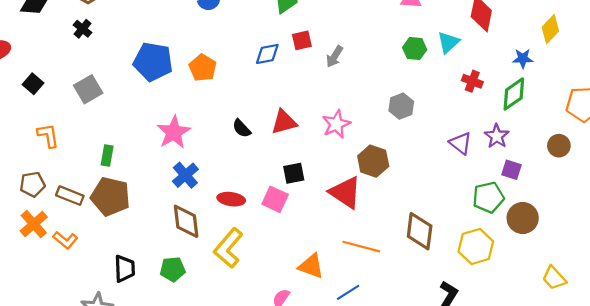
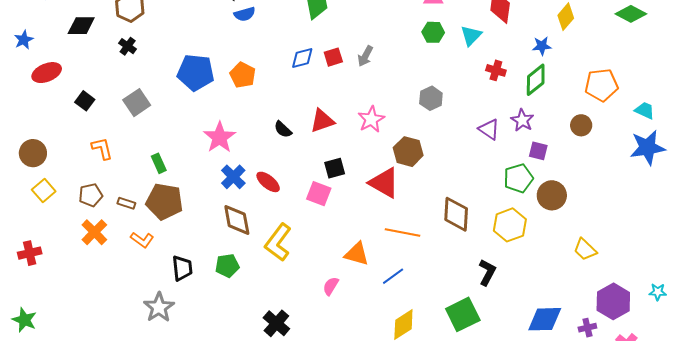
red square: (302, 40) -> (333, 57), moved
green hexagon: (415, 49) -> (433, 32), moved
green rectangle: (107, 155) -> (159, 163), turned -30
brown rectangle: (70, 196) -> (126, 203), size x0.7
red ellipse: (231, 199) -> (268, 182), moved, turned 35
orange L-shape: (65, 240) -> (142, 240), moved

